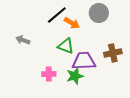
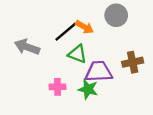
black line: (57, 15) -> (66, 32), moved
gray arrow: (23, 40) -> (27, 47), size x1.5
green star: (75, 76) -> (88, 89), turned 30

